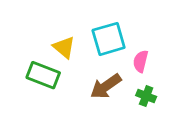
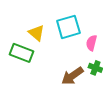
brown arrow: (106, 86) -> (72, 76), moved

